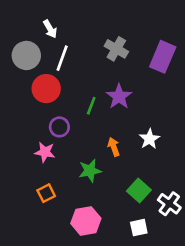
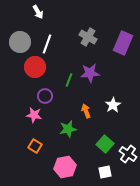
white arrow: (50, 29) -> (38, 12), moved
purple star: (119, 97) -> (90, 73), turned 30
orange square: (46, 193) -> (35, 146), turned -32

